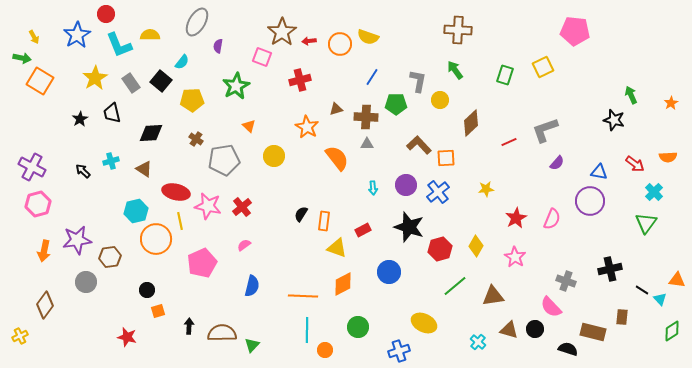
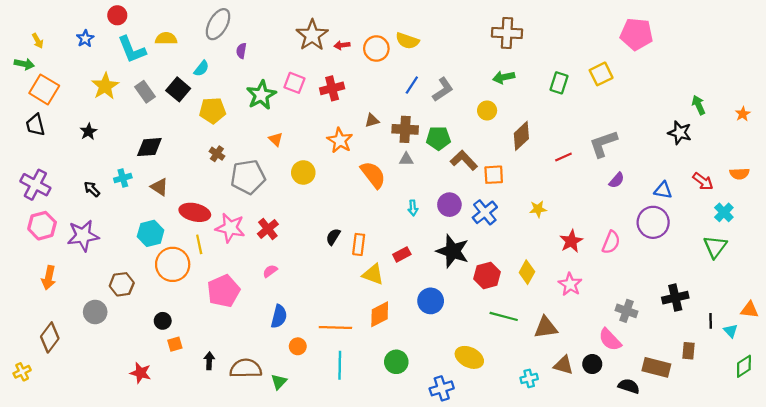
blue star: (77, 35) -> (85, 39), size x0.6
pink square: (262, 57) -> (294, 83), moved
green arrow: (455, 70) -> (504, 77), turned -66
gray L-shape: (418, 81) -> (443, 89), moved, turned 45
green pentagon: (396, 104) -> (438, 138), moved
black trapezoid: (112, 113) -> (35, 125), moved
black diamond: (151, 133) -> (149, 147), moved
purple star: (77, 240) -> (83, 236), moved
green line: (455, 286) -> (504, 316), turned 55
black line: (642, 290) -> (711, 321), turned 56
cyan cross: (478, 342) -> (529, 378), turned 35
orange circle: (325, 350) -> (298, 346), moved

